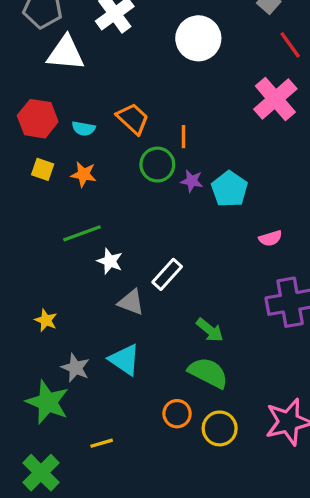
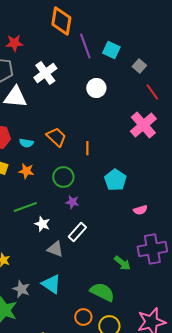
white circle: (198, 38) -> (96, 88), size x0.7
green circle: (157, 165) -> (63, 177), moved
purple star: (192, 181) -> (72, 202), moved
green arrow: (210, 330) -> (122, 263), moved

